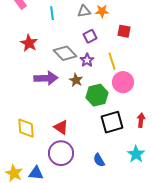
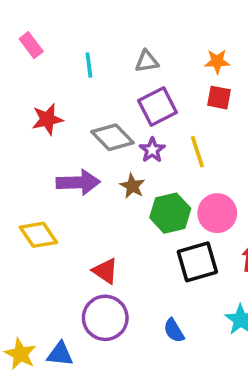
orange star: (102, 11) -> (217, 61), moved
purple square: (90, 36) -> (158, 107), size x1.5
red star: (29, 43) -> (47, 119), turned 30
pink circle: (123, 82) -> (217, 213), moved
yellow diamond: (26, 128) -> (38, 235), moved, turned -30

